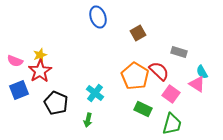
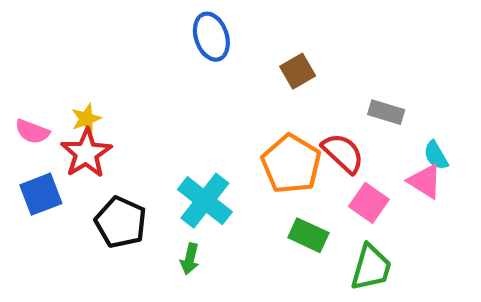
cyan cross: (95, 93) -> (205, 201), size x1.4

